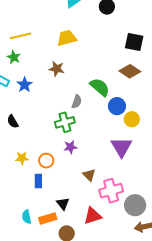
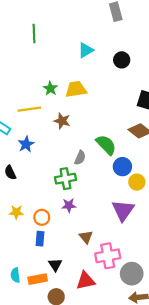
yellow line: (21, 36) -> (29, 109), moved
green star: (14, 57) -> (50, 88), moved
blue star: (25, 85) -> (26, 144), moved
blue rectangle: (38, 181) -> (40, 239), moved

